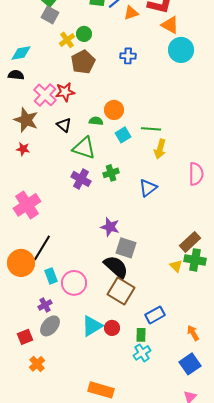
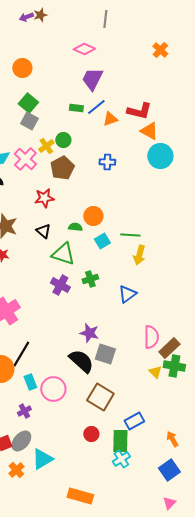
pink cross: (45, 95) -> (25, 159), moved
pink semicircle: (196, 174) -> (151, 337), moved
black semicircle: (116, 267) -> (81, 361), moved
gray ellipse: (50, 326) -> (21, 441), moved
cyan triangle: (92, 326) -> (42, 459), moved
green rectangle: (141, 335) -> (120, 441), size x1.6

